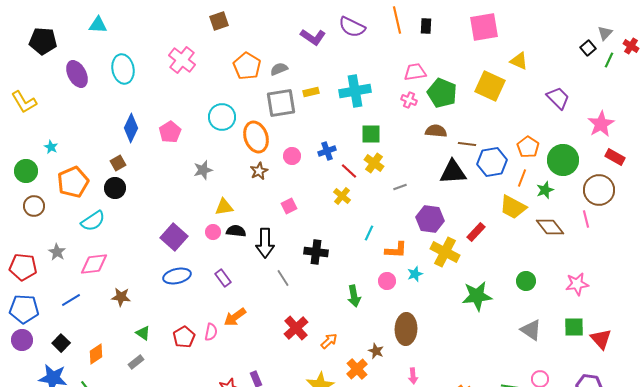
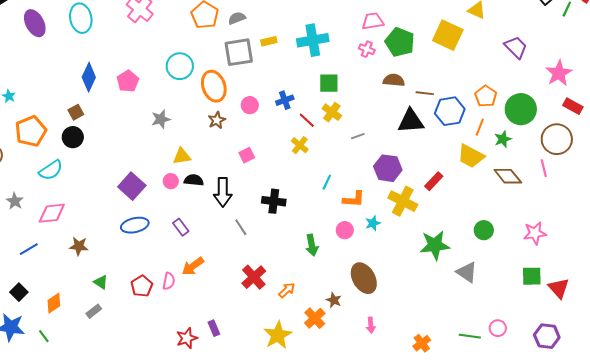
brown ellipse: (406, 329) -> (364, 278), turned -32
gray triangle: (531, 330) -> (467, 272), moved

